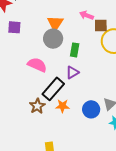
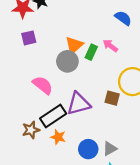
brown square: (101, 26) -> (112, 98), moved
purple square: (14, 27) -> (29, 38), turned -32
green rectangle: (75, 50) -> (91, 52), moved
purple triangle: (72, 72) -> (79, 104), size x1.6

